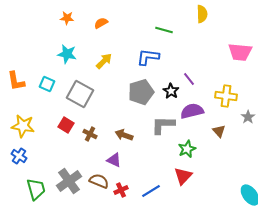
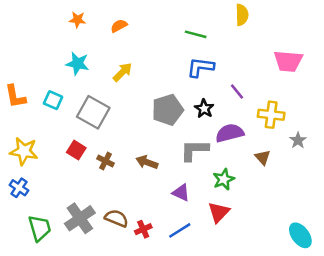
blue L-shape: (148, 57) -> (200, 67), moved
purple line: (189, 79) -> (237, 92), moved
purple triangle: (114, 160) -> (181, 193), moved

